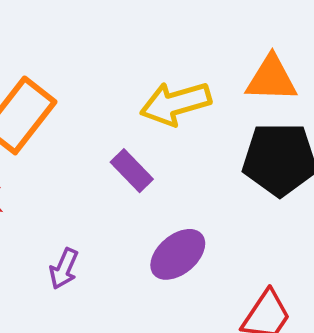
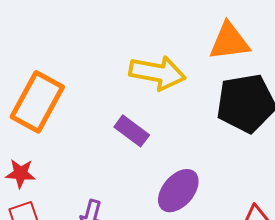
yellow arrow: (176, 103) -> (157, 73), turned -144

